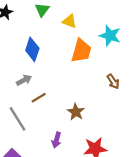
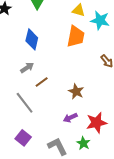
yellow triangle: (69, 21) -> (79, 10), moved
purple arrow: (57, 140) -> (70, 118), moved, turned 56

